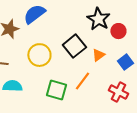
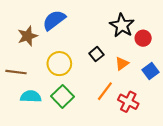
black square: (74, 46) -> (96, 54), size x0.6
green square: (56, 90) -> (63, 96), moved, turned 30
red cross: (118, 92) -> (128, 102), moved

